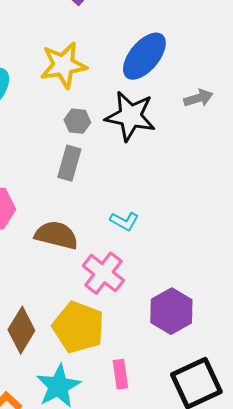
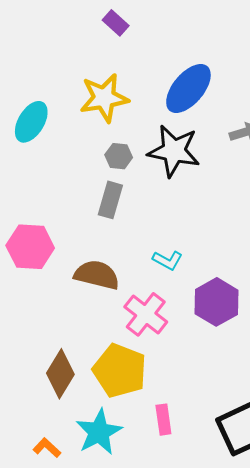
purple hexagon: (171, 311) -> (217, 302), moved

